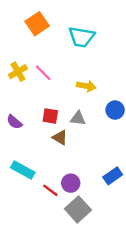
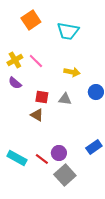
purple semicircle: (14, 122) -> (15, 83), moved
brown triangle: (60, 138) -> (37, 115), moved
cyan rectangle: (23, 170) -> (17, 158), moved

